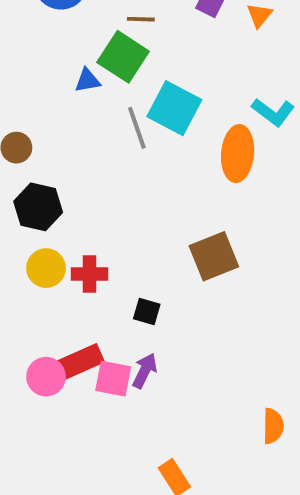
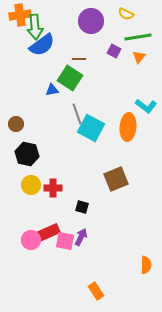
cyan square: (174, 108) -> (91, 128), moved

